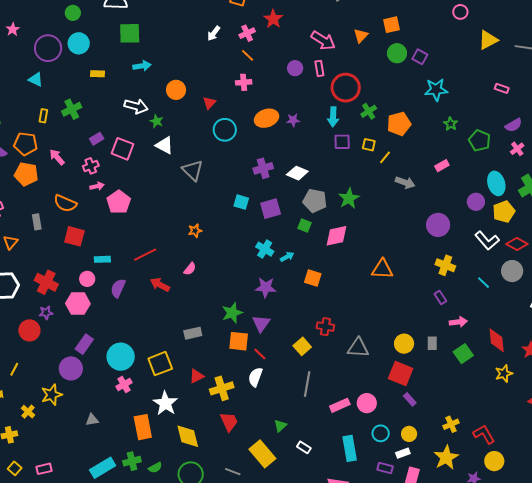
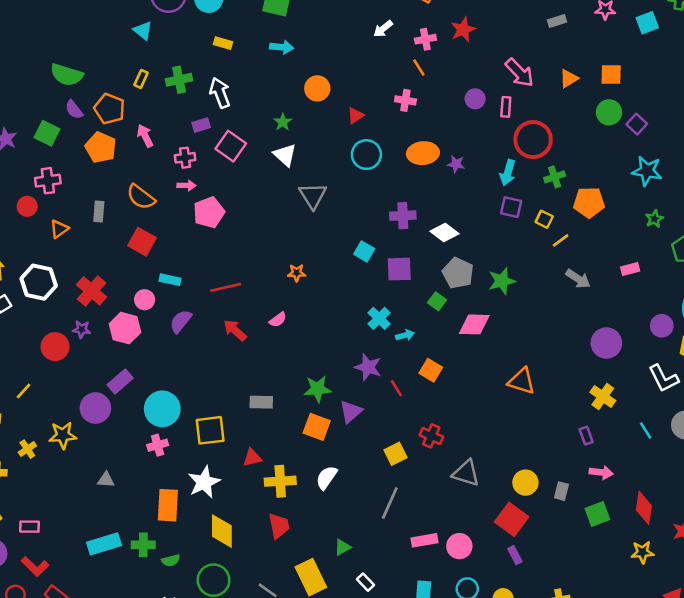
white arrow: (136, 106) -> (220, 93), moved, turned -140
red line: (260, 354) -> (396, 388), moved

